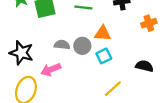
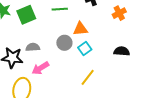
gray semicircle: (62, 45) -> (33, 47), moved
yellow line: (113, 89) -> (88, 77), moved

